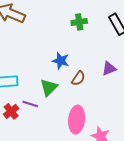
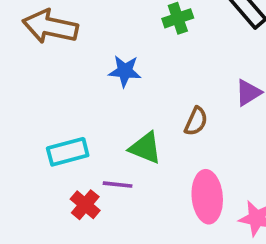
blue star: (61, 61) -> (125, 71), moved
green triangle: (49, 87) -> (145, 148), turned -42

